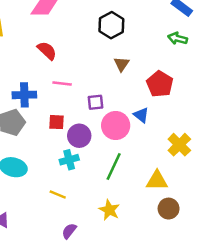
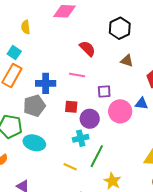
red semicircle: (47, 51) -> (88, 49), moved
brown triangle: (122, 64) -> (127, 61), turned -48
blue triangle: (141, 115) -> (142, 104), turned -32
green line: (114, 167) -> (97, 156), moved

